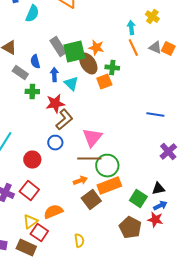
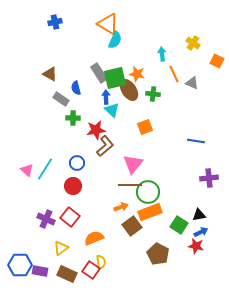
cyan semicircle: (32, 14) -> (115, 40), moved
cyan arrow: (131, 28) -> (162, 54), moved
gray triangle: (155, 48) -> (192, 83), moved
orange square: (168, 49) -> (217, 61), moved
blue arrow: (54, 75) -> (106, 97), moved
orange square: (104, 82) -> (145, 127), moved
blue circle: (55, 143) -> (77, 163), moved
purple cross: (168, 152) -> (209, 178), turned 36
yellow triangle: (30, 222) -> (61, 248), moved
brown pentagon: (130, 228) -> (158, 254), moved
red square: (39, 233) -> (91, 270), moved
yellow semicircle: (79, 241) -> (101, 262), moved

